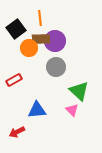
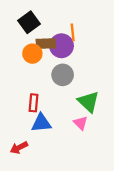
orange line: (40, 18) -> (73, 32), moved
black square: (16, 29) -> (29, 22), moved
red rectangle: (14, 80) -> (33, 103), moved, turned -56

